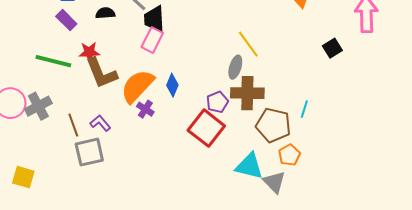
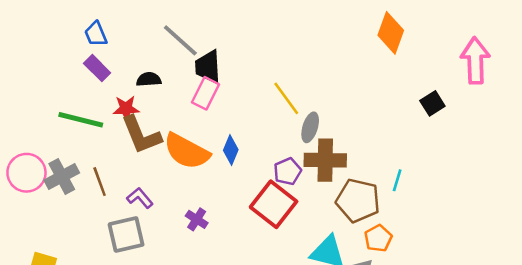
black semicircle: (105, 13) -> (149, 79), moved
yellow line: (248, 44) -> (286, 98), moved
orange semicircle: (137, 86) -> (187, 151), turned -105
purple cross: (145, 109) -> (197, 219), moved
brown line: (73, 125) -> (100, 182), moved

